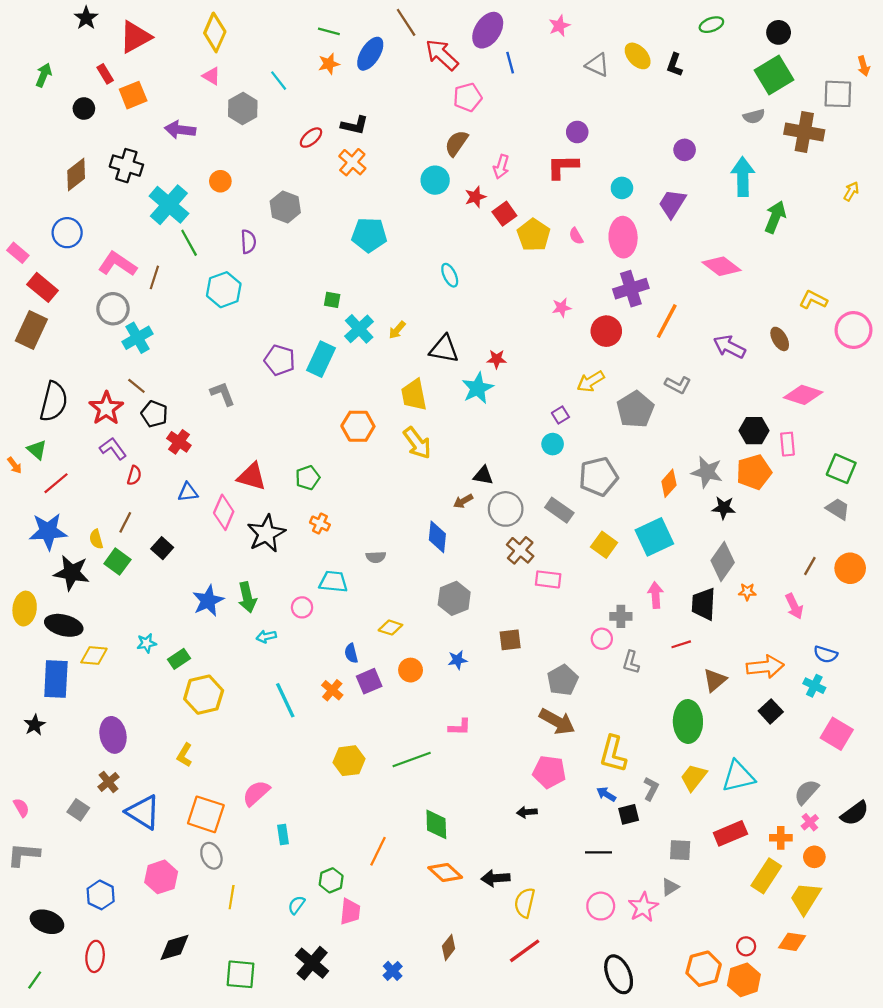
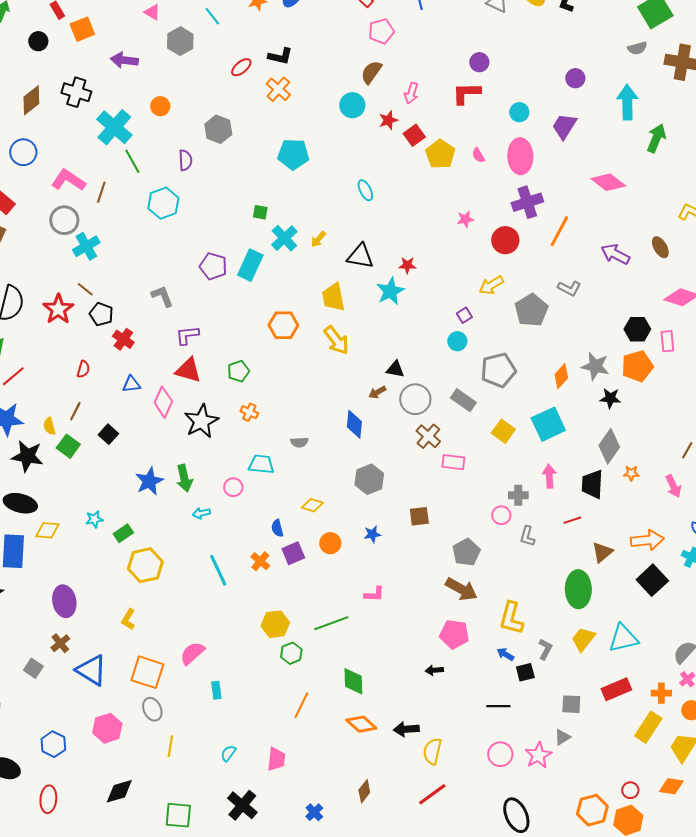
purple L-shape: (113, 449) -> (187, 335), moved, turned -60
black square: (771, 711) -> (652, 580), size x1.4
green hexagon: (331, 880) -> (291, 653), moved

